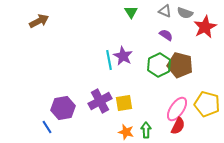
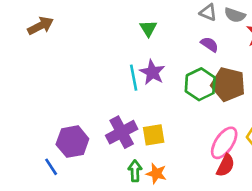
green triangle: (131, 12) -> (148, 28), moved
green arrow: (146, 130) -> (135, 171), moved

